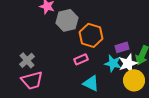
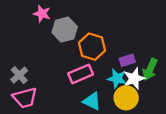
pink rectangle: (81, 59) -> (81, 74), size x1.5
yellow circle: (134, 80) -> (126, 98), moved

